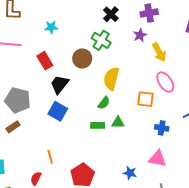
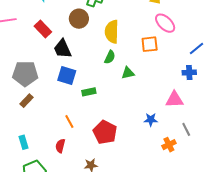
black trapezoid: (60, 84) -> (62, 49), turned -50
green rectangle: (98, 125) -> (89, 92), moved
blue cross: (162, 128) -> (189, 73), moved

